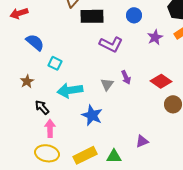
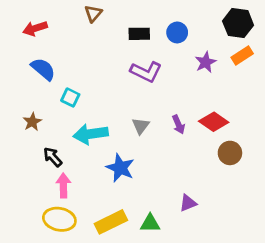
red arrow: (19, 13) -> (35, 28), moved
black rectangle: (92, 16) -> (139, 34), moved, size x0.7
purple arrow: (126, 77) -> (179, 125), moved

